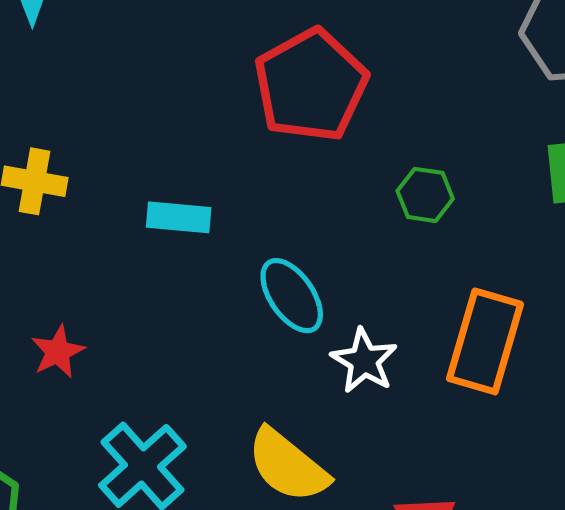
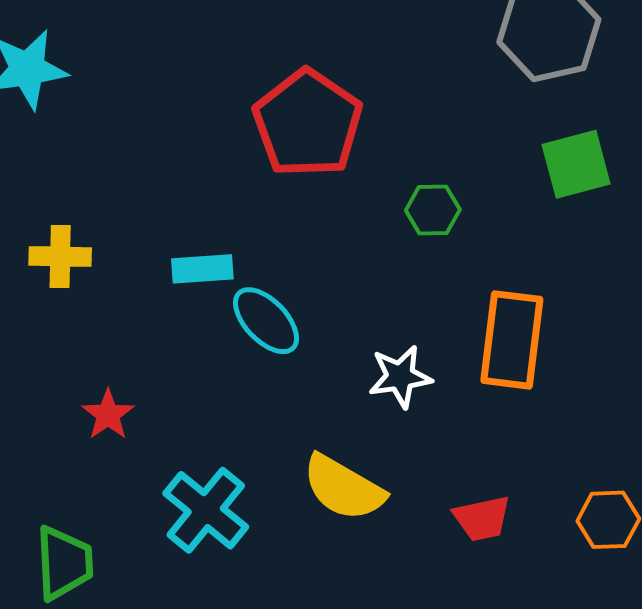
cyan ellipse: (292, 296) -> (266, 321), moved
white star: (364, 361) -> (400, 377), turned -30

